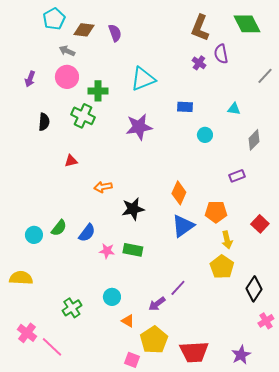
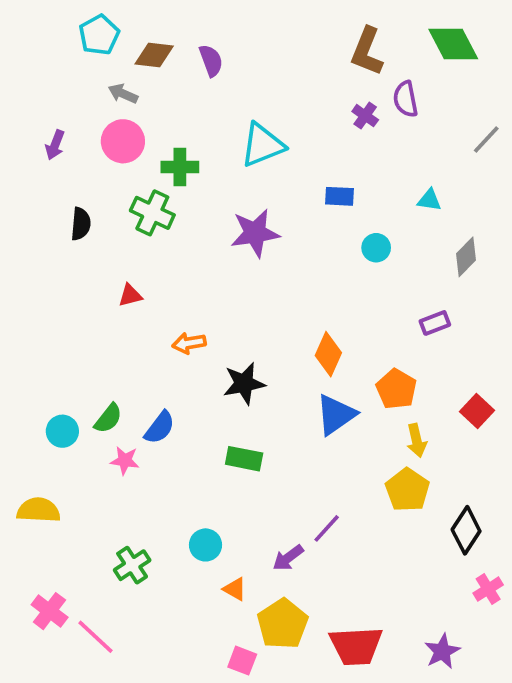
orange pentagon: (216, 212) -> (396, 389), turned 30
pink star: (107, 251) -> (125, 461), moved

